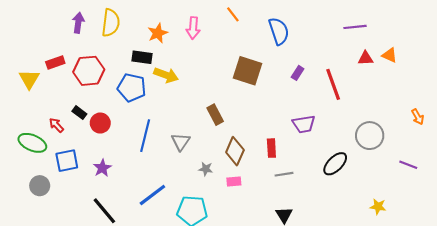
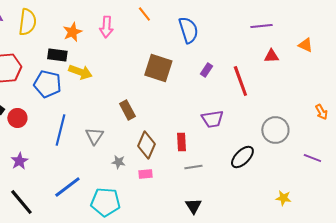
orange triangle: (389, 55) -> (305, 45), moved

